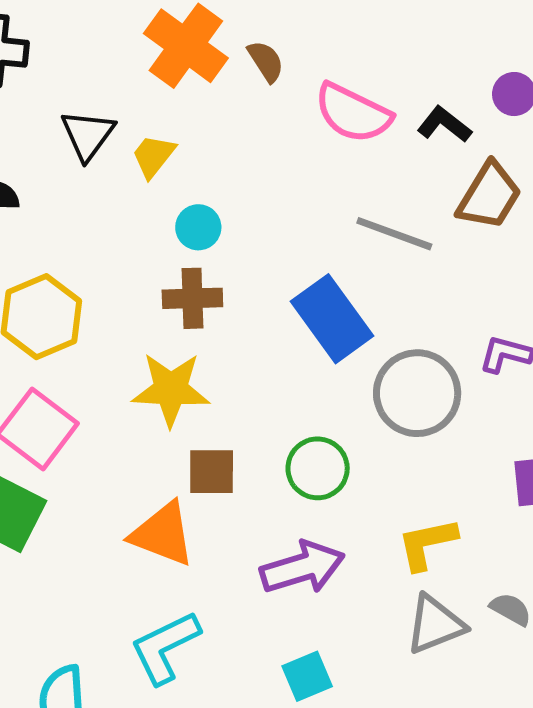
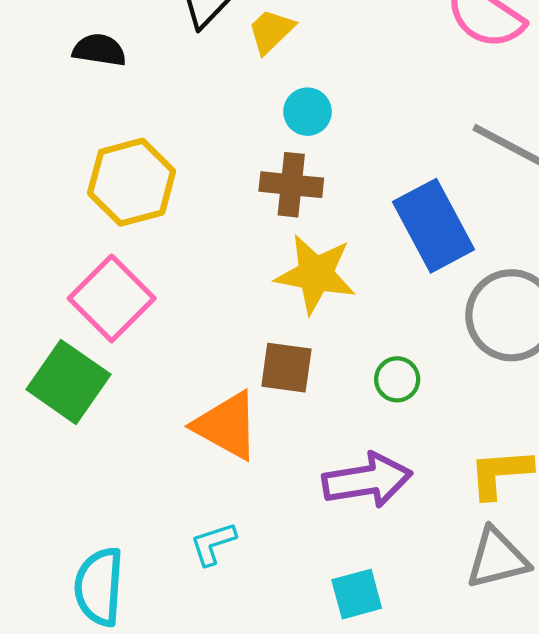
yellow star: (171, 389) -> (316, 274), moved
green circle: (318, 468) -> (397, 379), size x0.7
cyan L-shape: (165, 647) -> (213, 544), size x0.6

